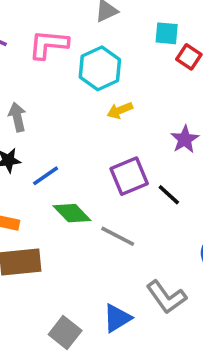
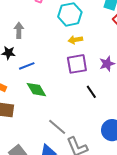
purple square: (129, 176) -> (77, 64), moved
gray line: (118, 236) -> (57, 127), moved

